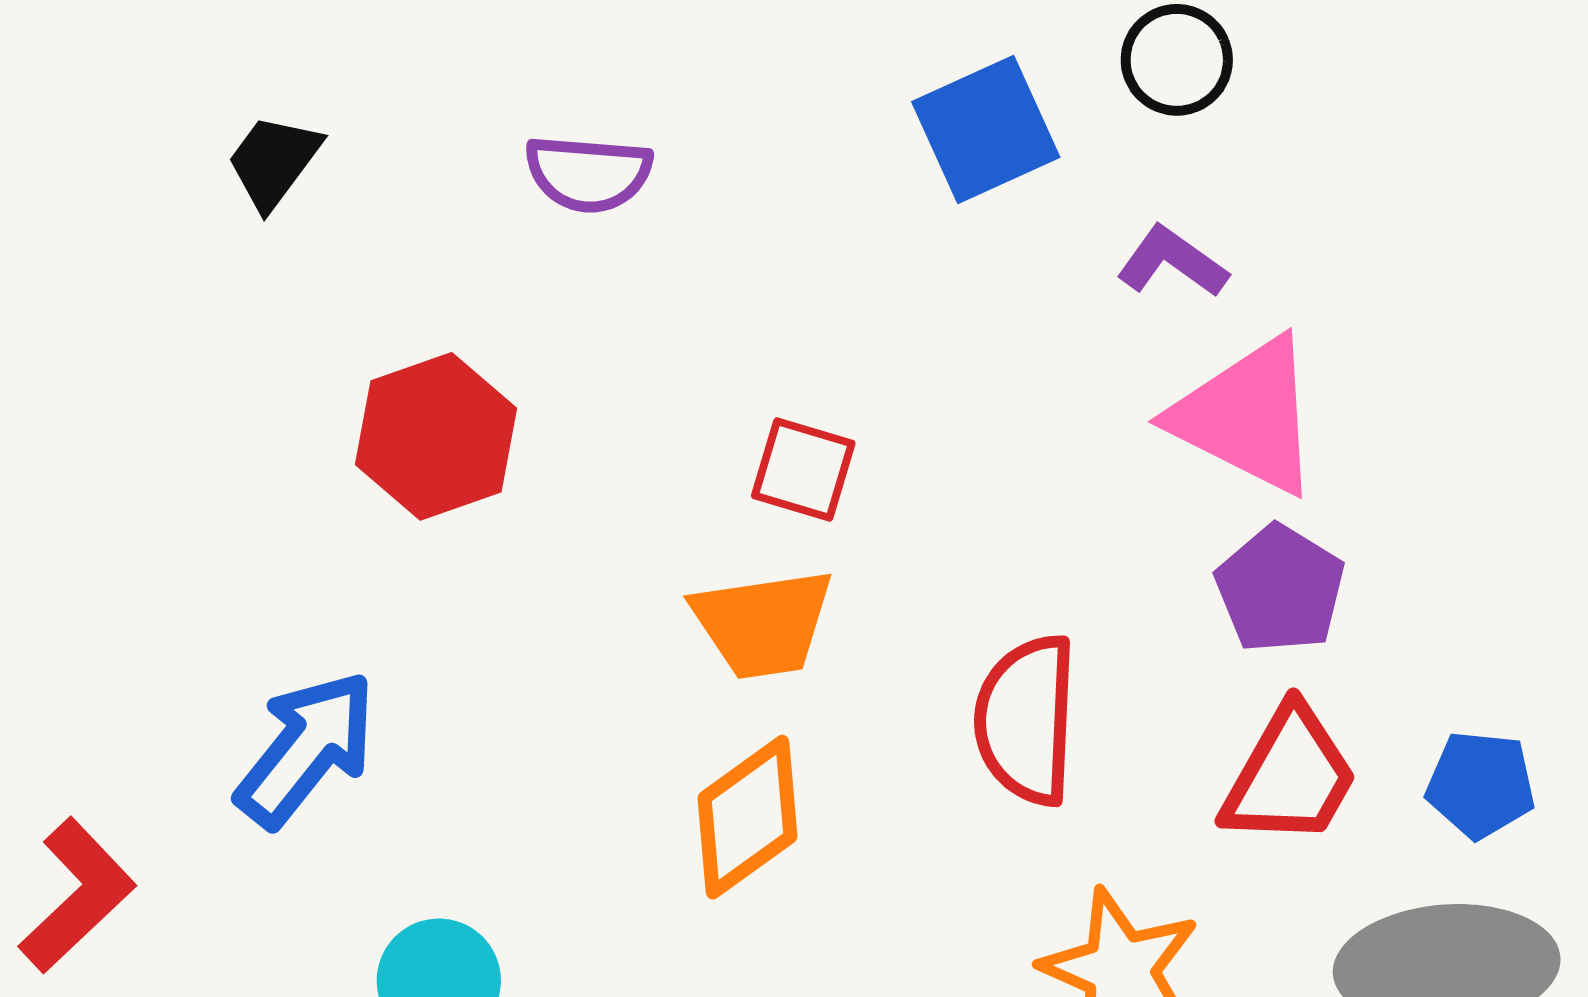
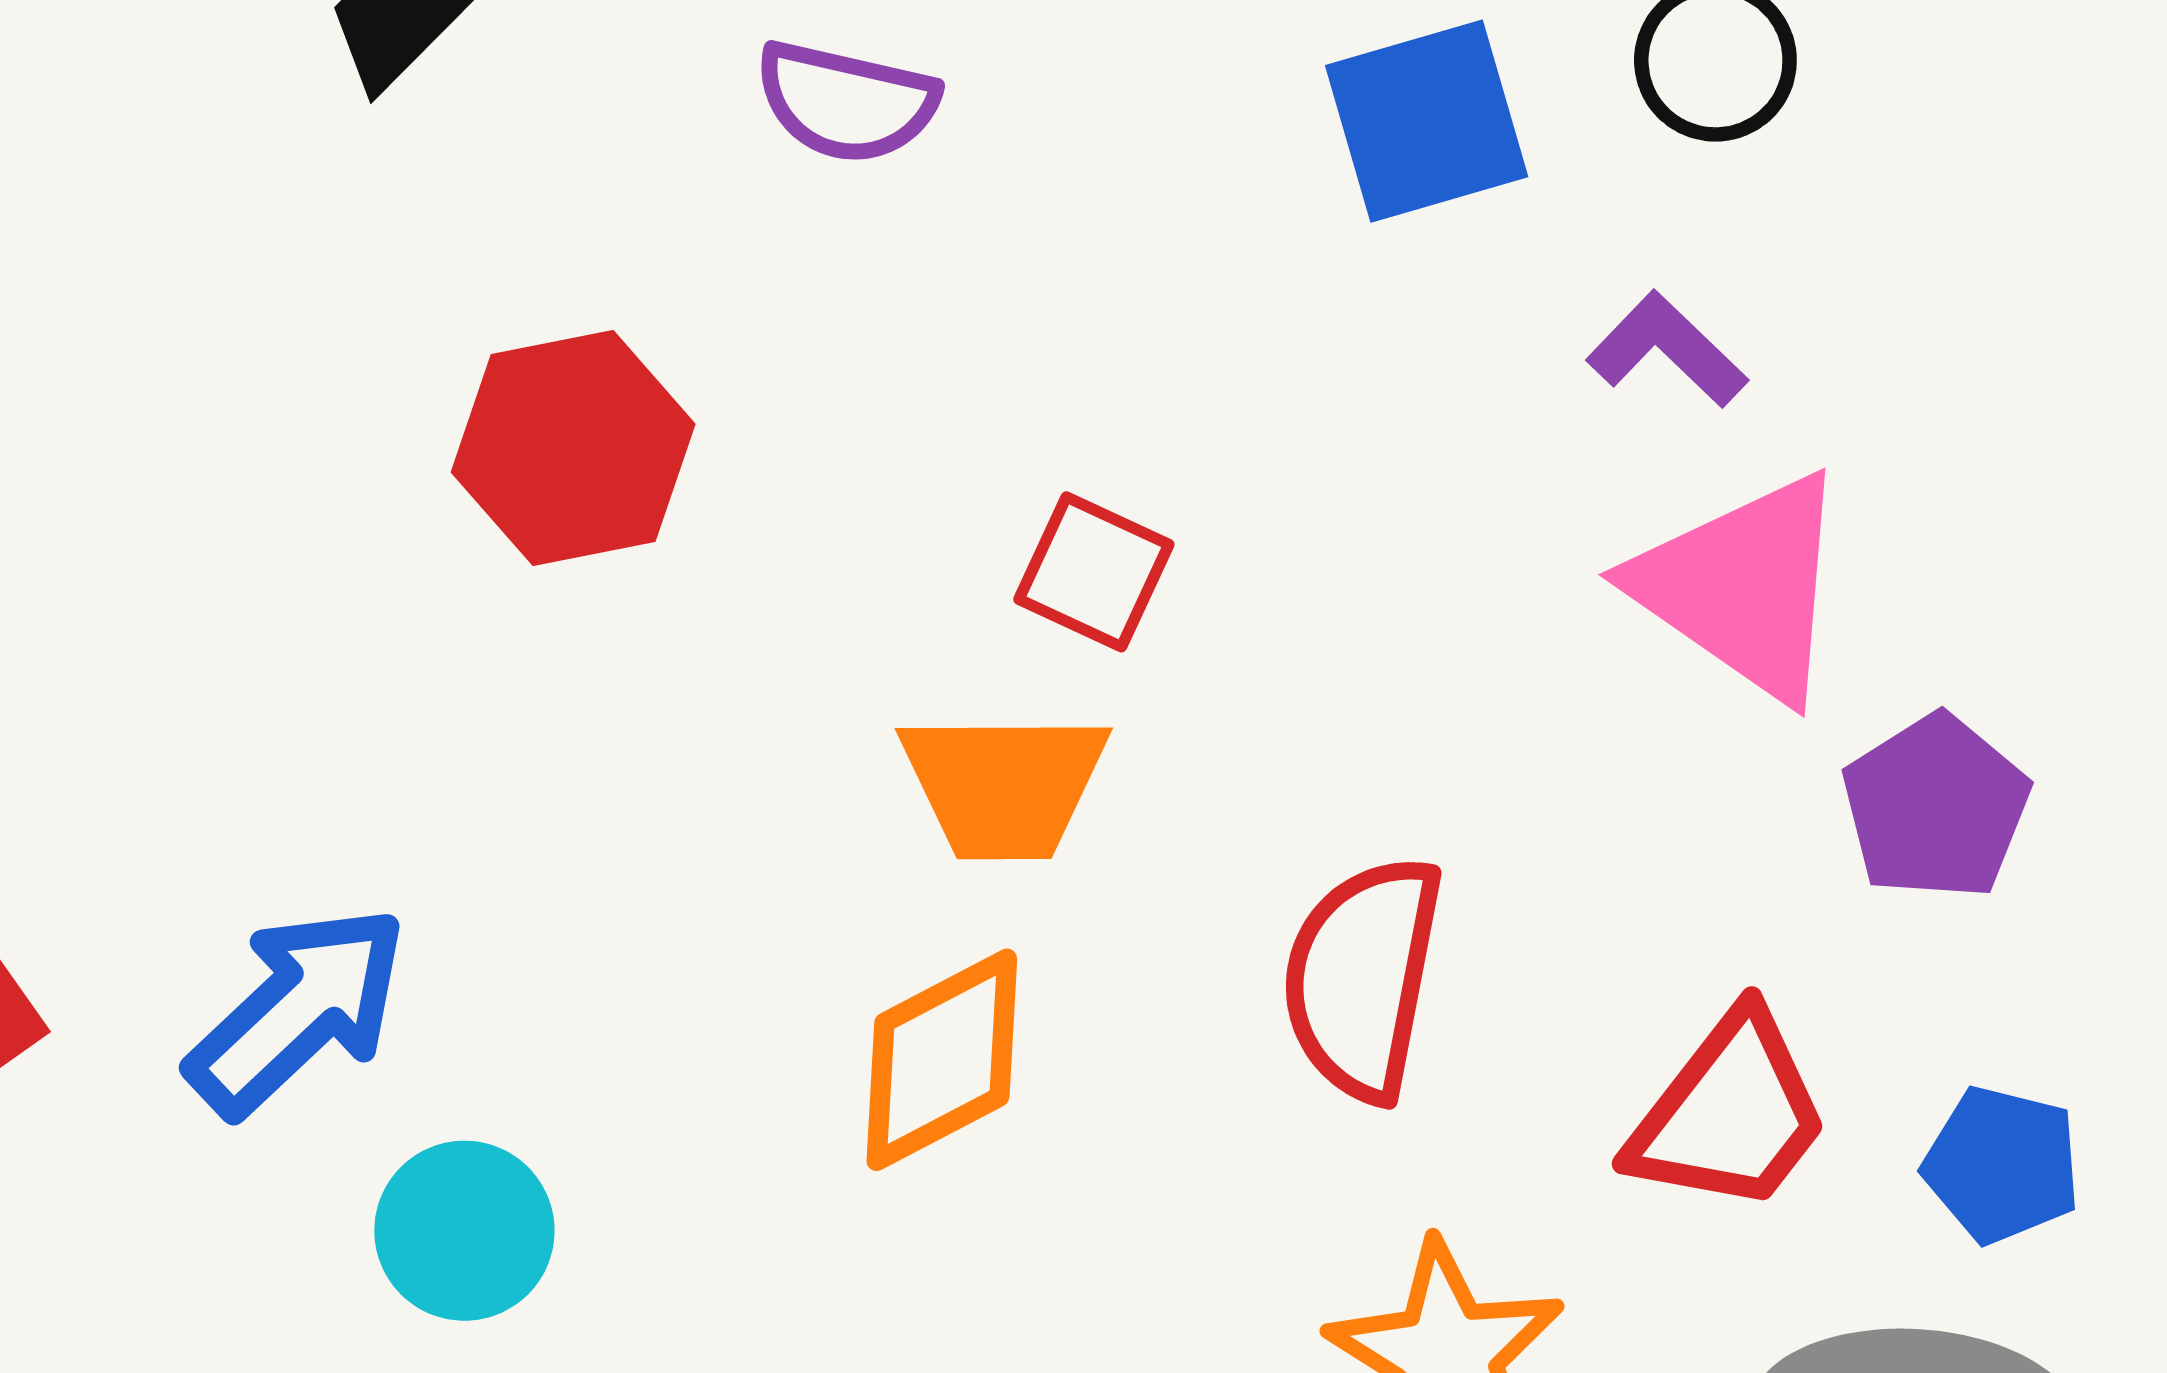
purple pentagon: (1280, 589) -> (1936, 807), moved
blue arrow: (306, 749) -> (298, 1010), moved

